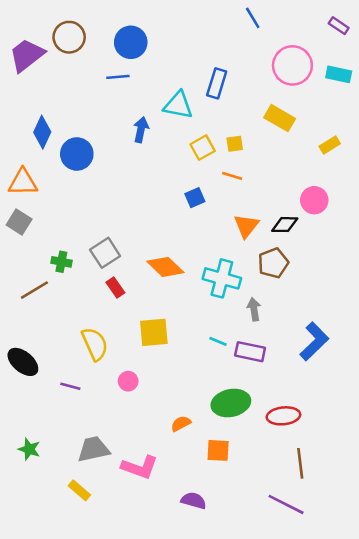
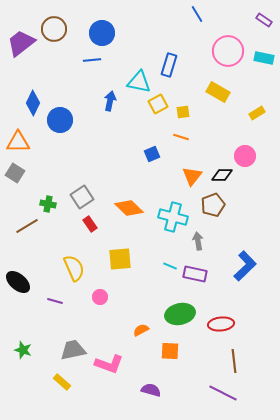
yellow square: (203, 148) -> (158, 104), moved

